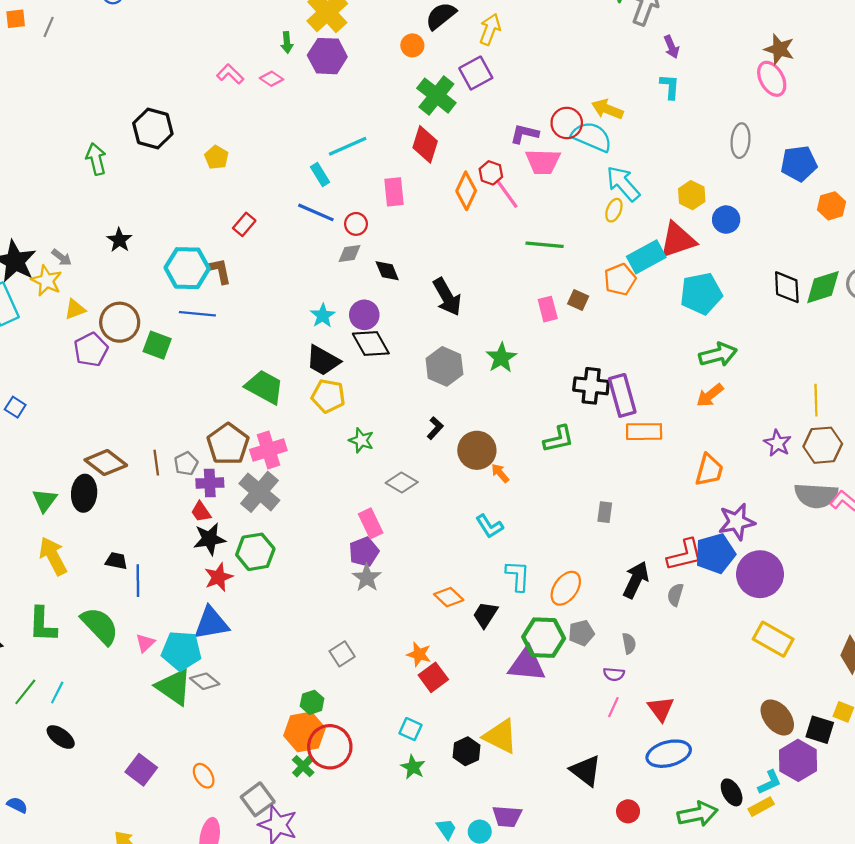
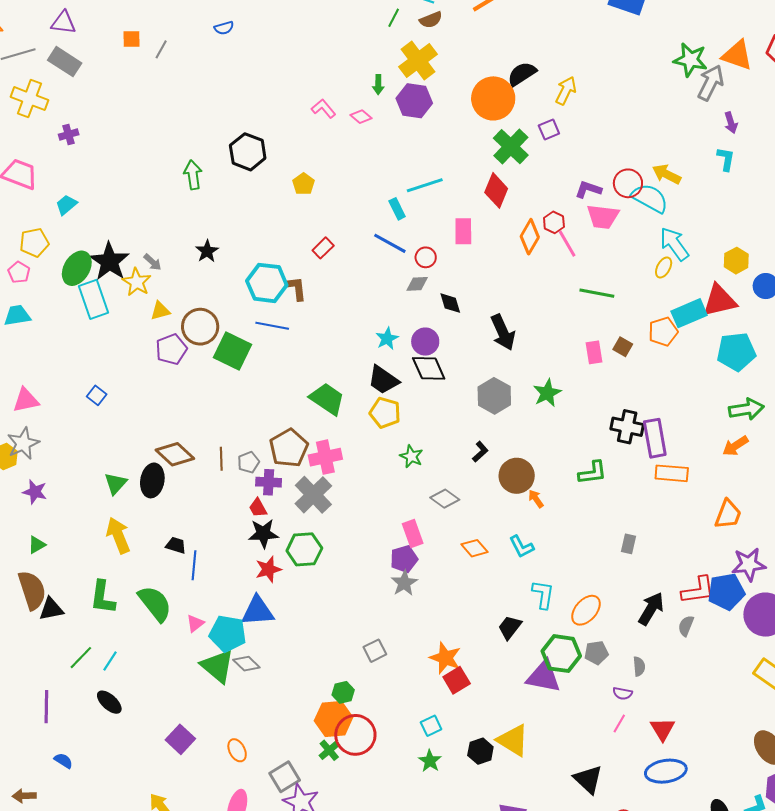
orange circle: (412, 45) -> (493, 98), size x2.0
purple square: (476, 73) -> (549, 130), size x0.7
green square: (157, 345) -> (232, 351), size x1.4
orange diamond: (449, 597) -> (474, 548), moved
orange star: (419, 654) -> (445, 658), size x1.4
cyan square: (410, 729) -> (431, 726), turned 35

